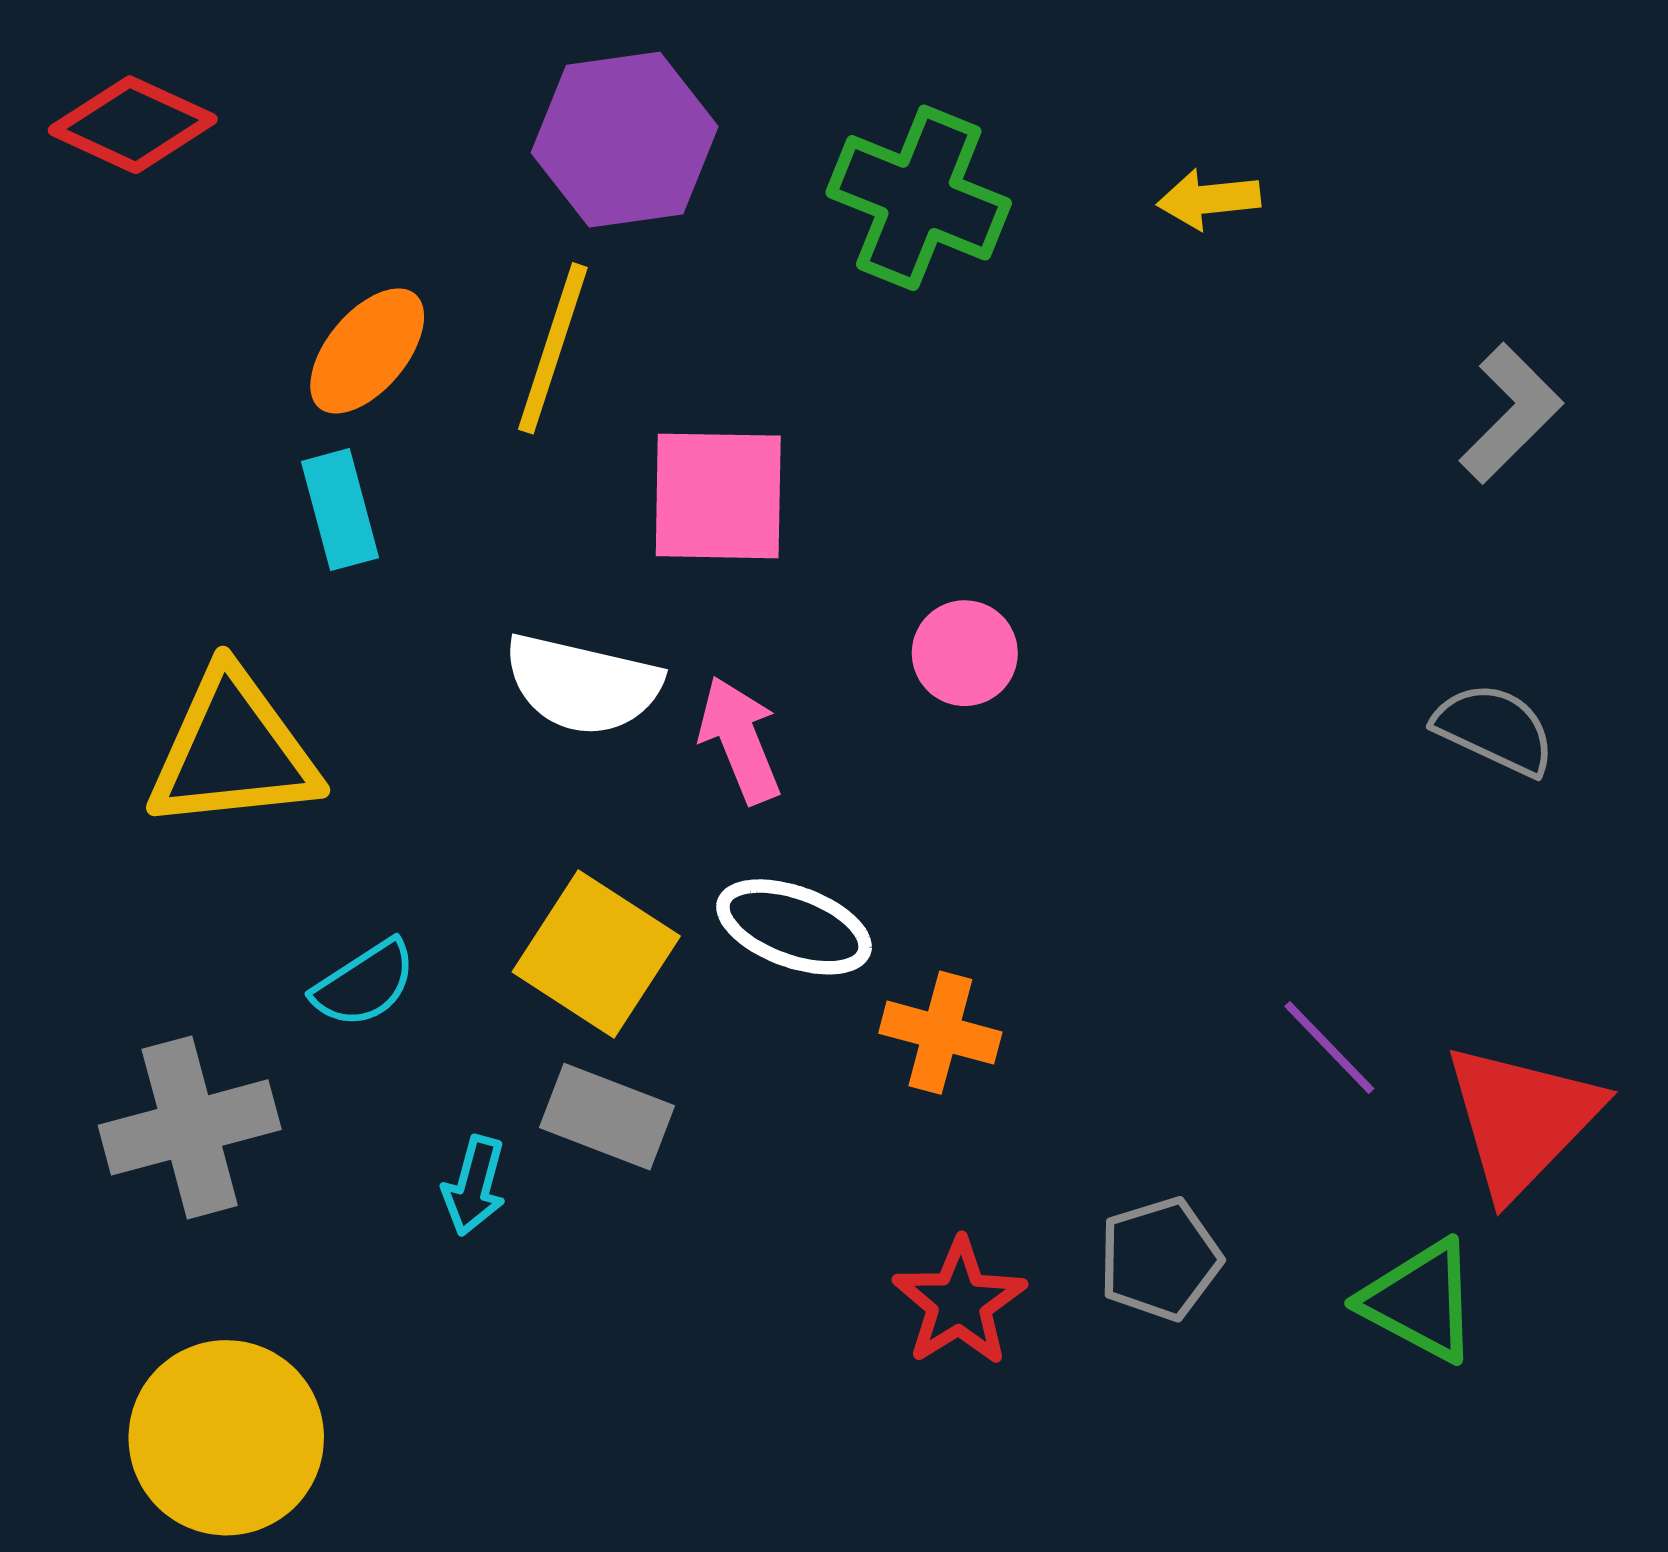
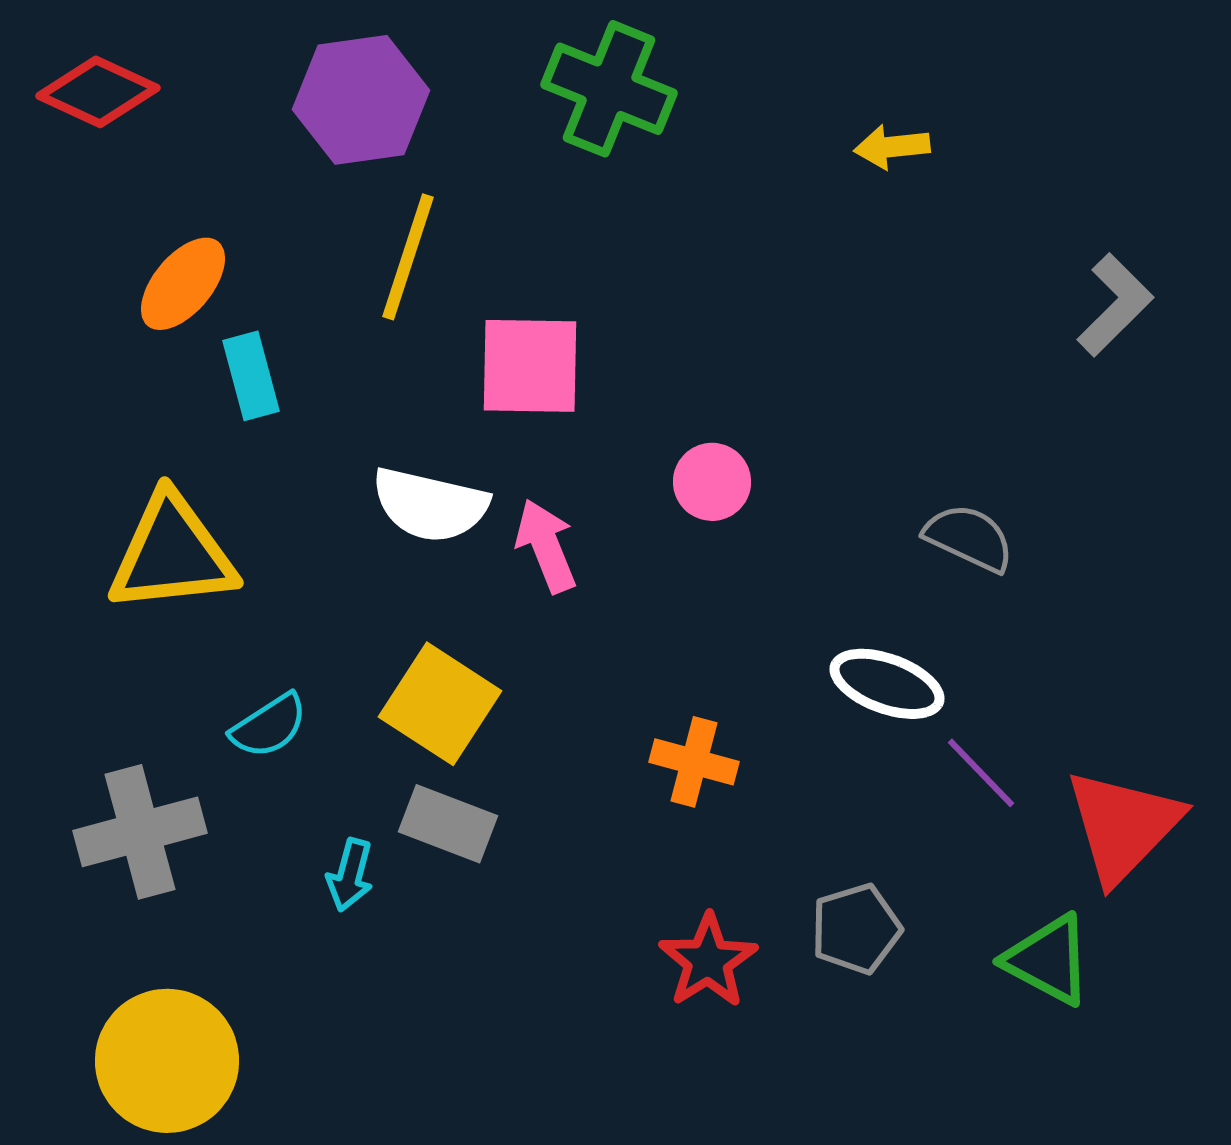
purple hexagon: (625, 140) -> (361, 100), moved
green cross: (919, 198) -> (609, 89), moved
orange ellipse: (367, 351) -> (183, 284), moved
gray semicircle: (1495, 729) -> (969, 538), moved
white ellipse: (794, 927) -> (887, 684), moved

